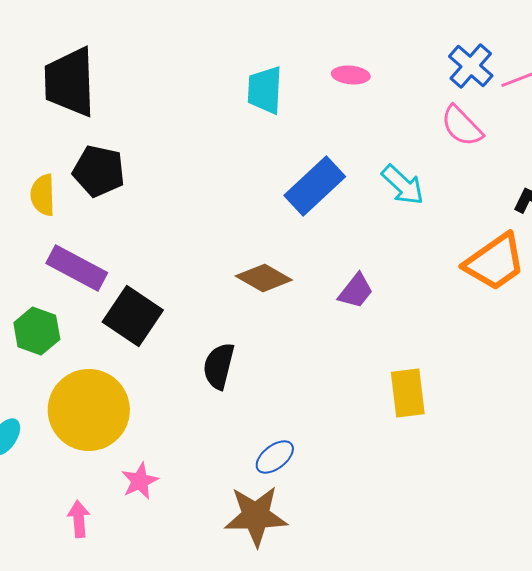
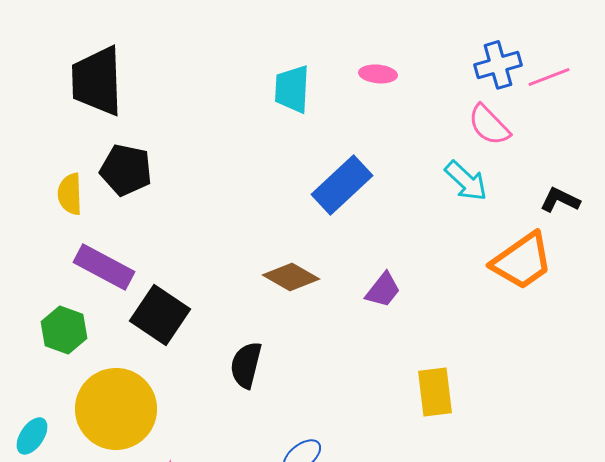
blue cross: (471, 66) -> (498, 65), turned 33
cyan arrow: (403, 185) -> (466, 181), moved

